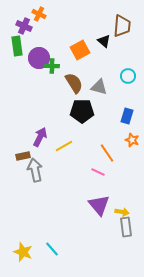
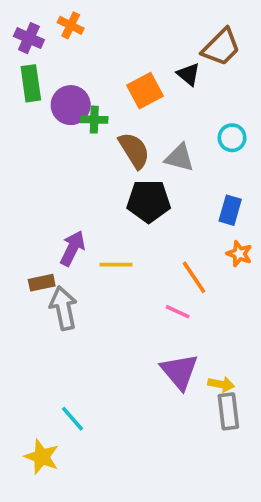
purple cross: (24, 26) -> (29, 38), moved
brown trapezoid: (122, 26) -> (221, 47), turned 40
yellow line: (64, 146) -> (116, 265), turned 30
cyan line: (52, 249) -> (72, 419), moved

